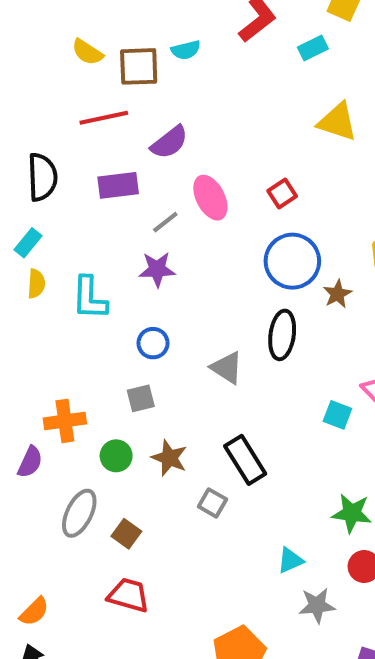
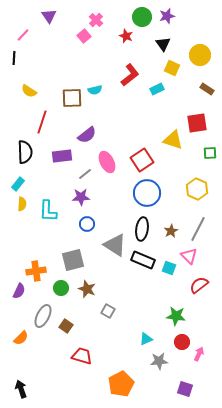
yellow semicircle: (87, 52) -> (29, 91), moved
red line: (104, 118) -> (42, 122), moved, turned -60
yellow triangle: (337, 122) -> (173, 140), moved
red square: (282, 194) -> (142, 160), size x1.6
brown star: (337, 294) -> (171, 231), moved
blue circle: (153, 343) -> (87, 224), moved
gray triangle: (227, 368) -> (115, 245), size x1.4
gray square: (141, 398) -> (73, 260), size x1.6
black rectangle: (245, 460) -> (143, 260), moved, turned -35
red trapezoid: (128, 595) -> (82, 356), moved
orange semicircle: (34, 612) -> (21, 338), moved

